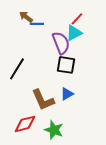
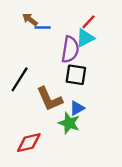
purple semicircle: (61, 43) -> (70, 49), turned 30
brown L-shape: (43, 100) -> (49, 99), moved
green star: (54, 130) -> (69, 123), moved

